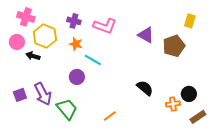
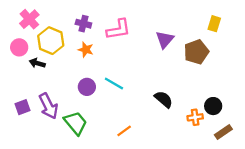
pink cross: (26, 17) -> (29, 19), turned 30
pink L-shape: (105, 26) -> (118, 29), turned -30
purple triangle: (146, 35) -> (165, 39), turned 42
cyan line: (93, 60) -> (114, 83), moved

